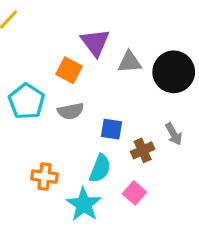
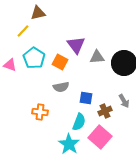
cyan pentagon: (26, 101) -> (34, 58), moved
orange cross: (44, 177) -> (40, 112), moved
pink square: (134, 193) -> (100, 137), size x1.6

